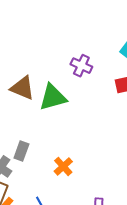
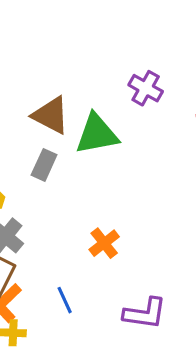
gray rectangle: (21, 151) -> (44, 165), moved

